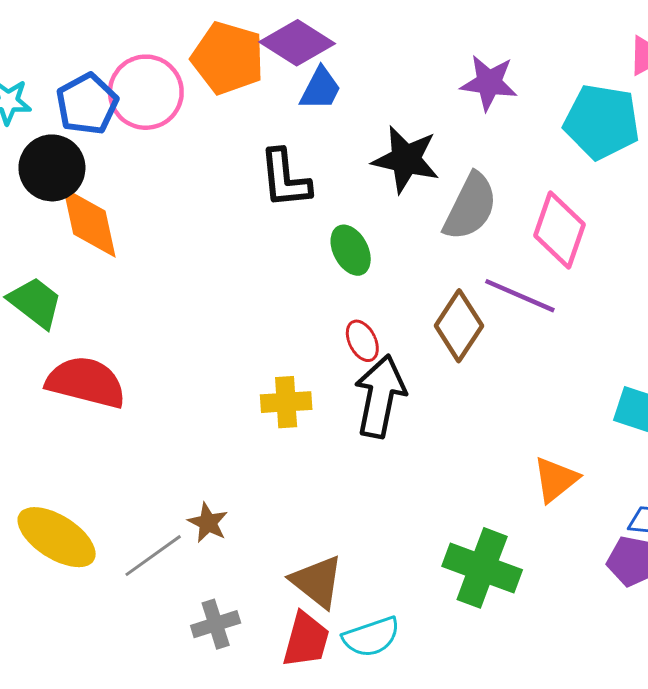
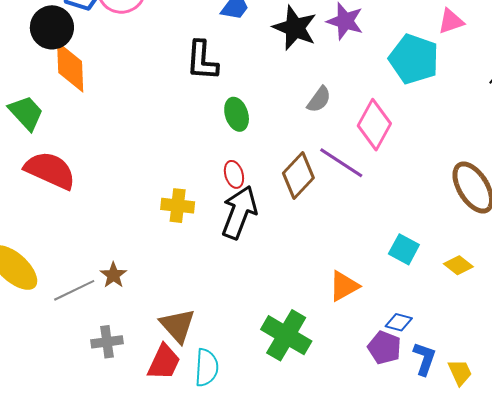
black star: (406, 159) -> (295, 28), moved
gray semicircle: (470, 207) -> (319, 99), size x0.6
cyan semicircle: (371, 637) -> (207, 368), turned -78

